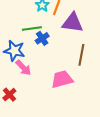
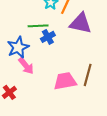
blue star: (14, 51) -> (18, 47), turned 30
brown line: (81, 55) -> (88, 75), moved

